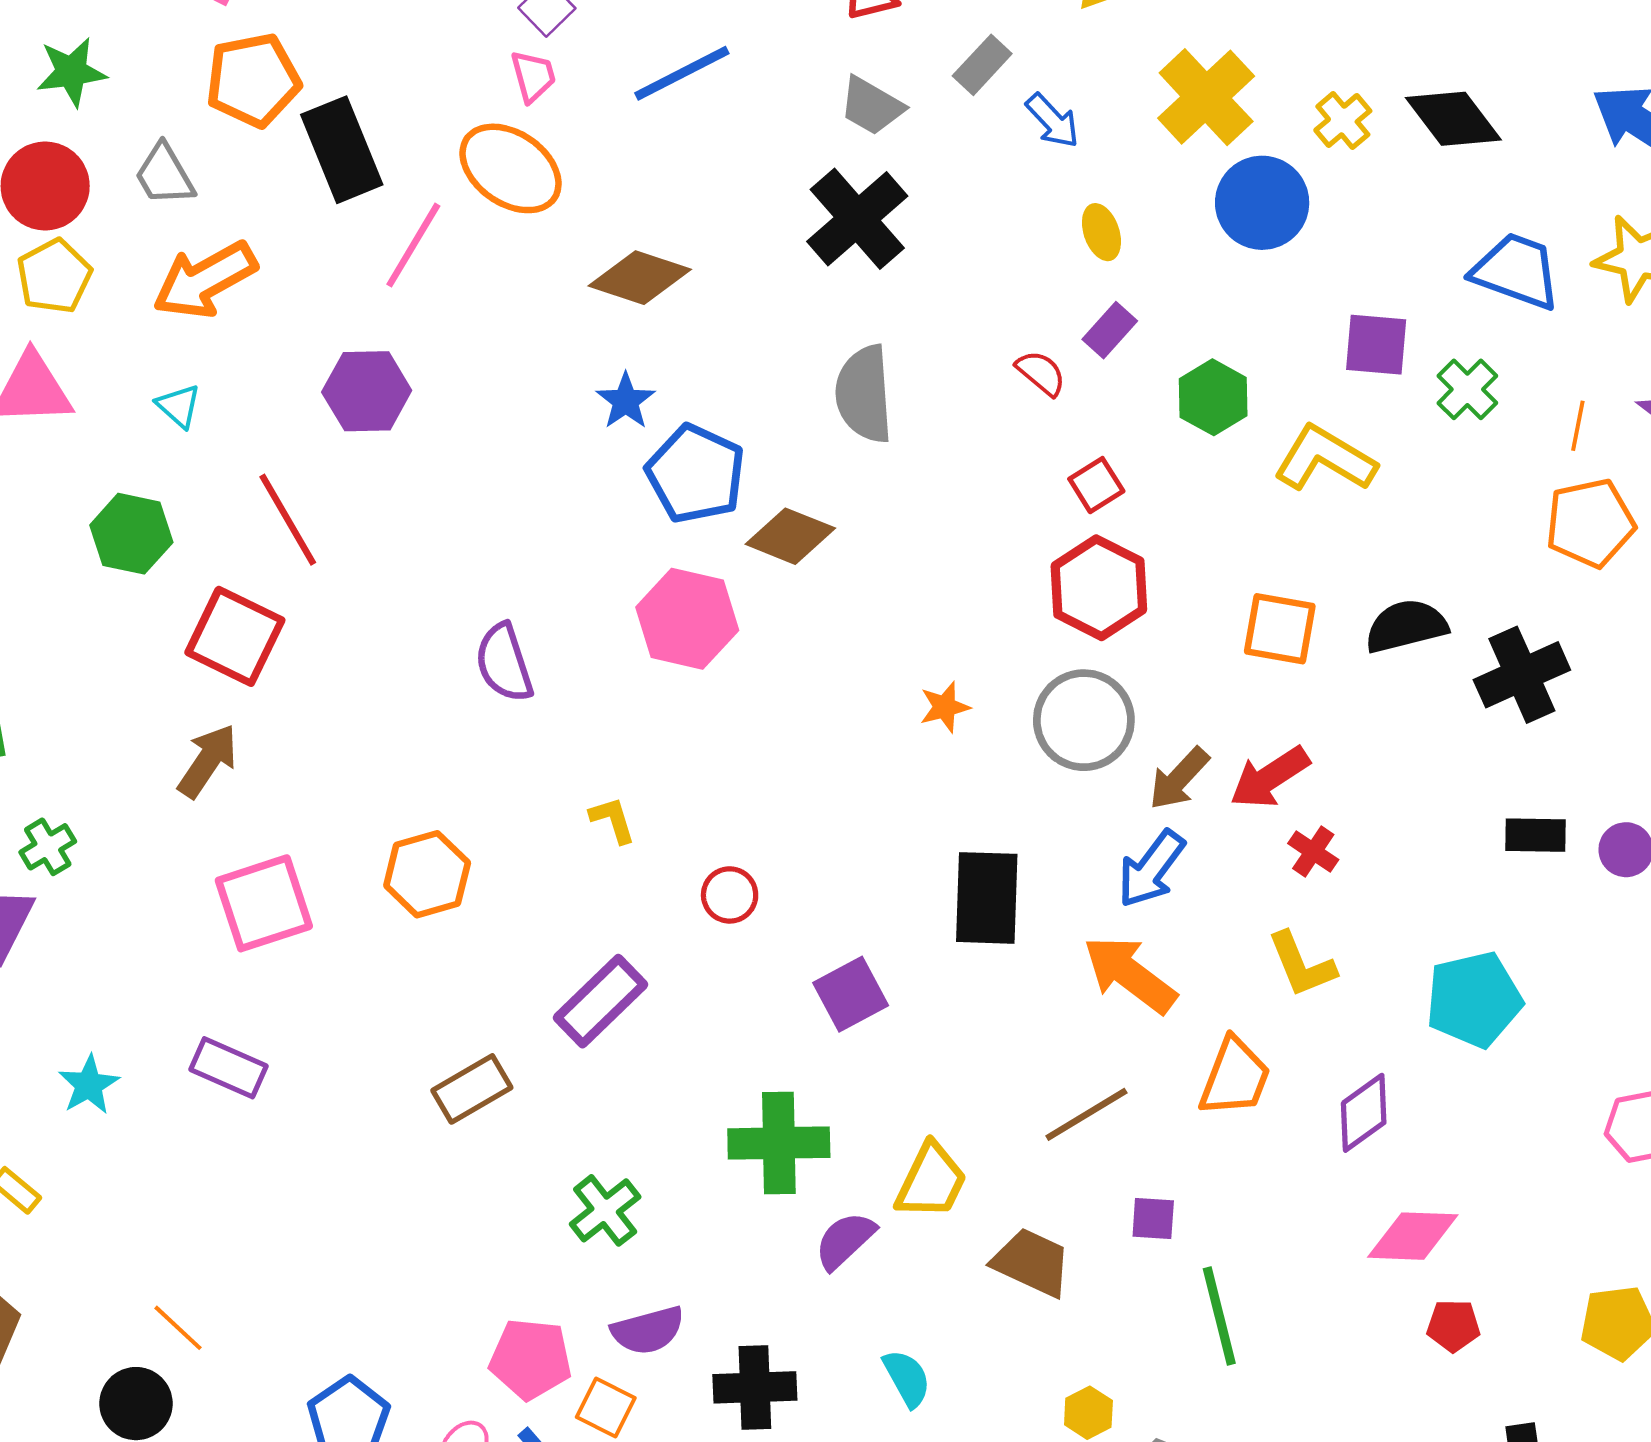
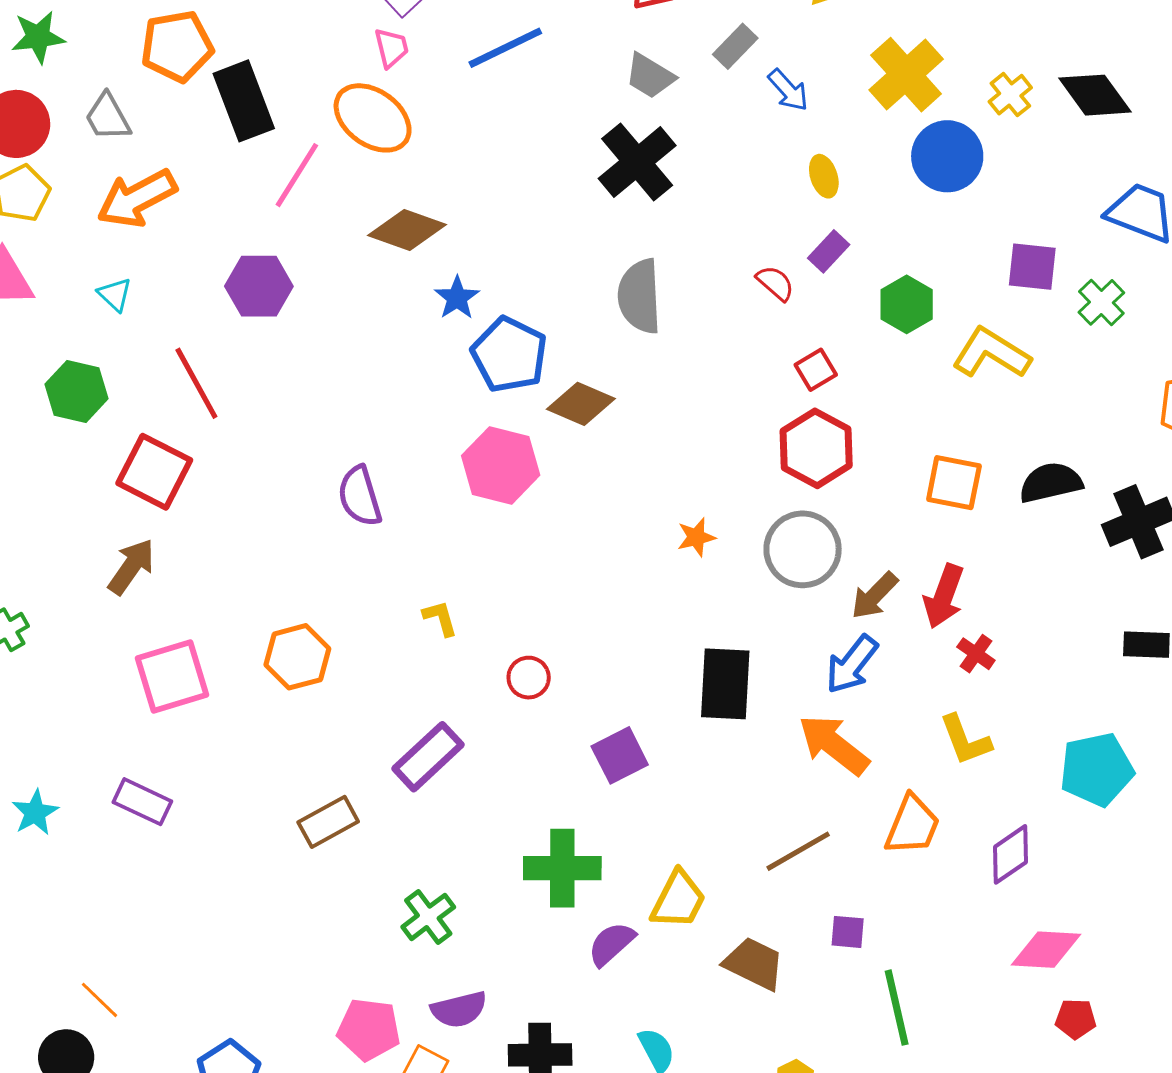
brown diamond: (640, 278) -> (407, 230), moved
red arrow: (1270, 777) -> (944, 596), turned -38

